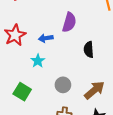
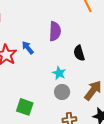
blue arrow: (46, 38) -> (28, 48), moved, turned 72
cyan star: (38, 61) -> (59, 73), moved

